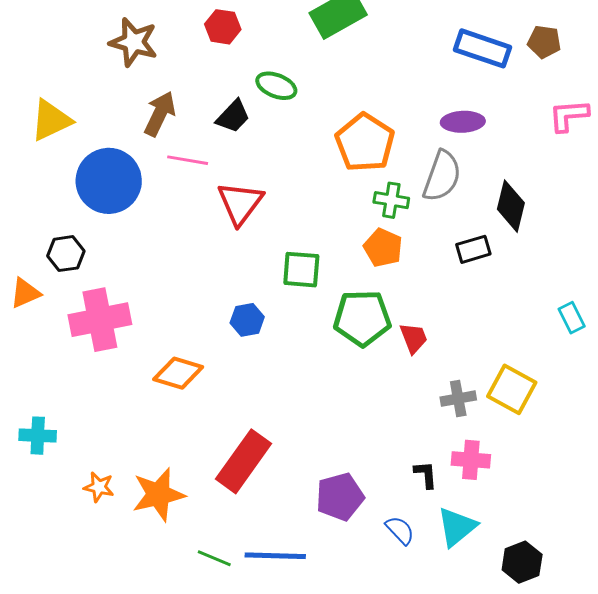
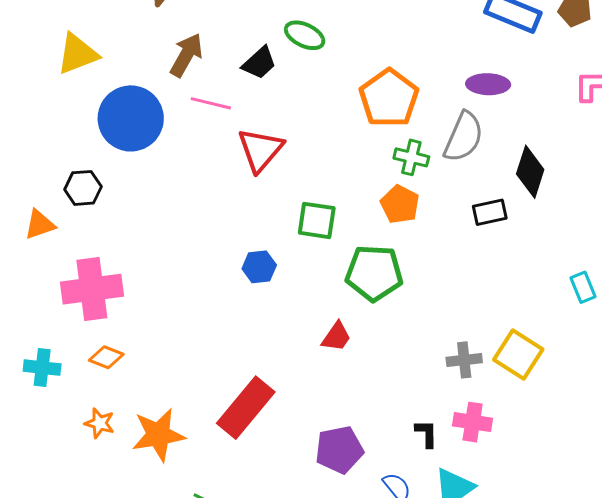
pink cross: (100, 320) -> (92, 289), moved
red trapezoid: (414, 338) -> (336, 337), moved, turned 52
orange diamond: (178, 373) -> (106, 357), moved, size x0.7

